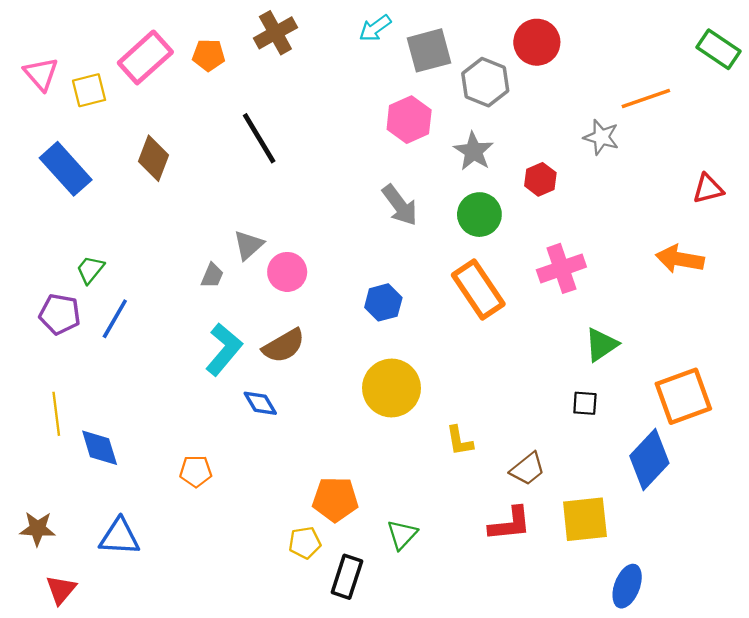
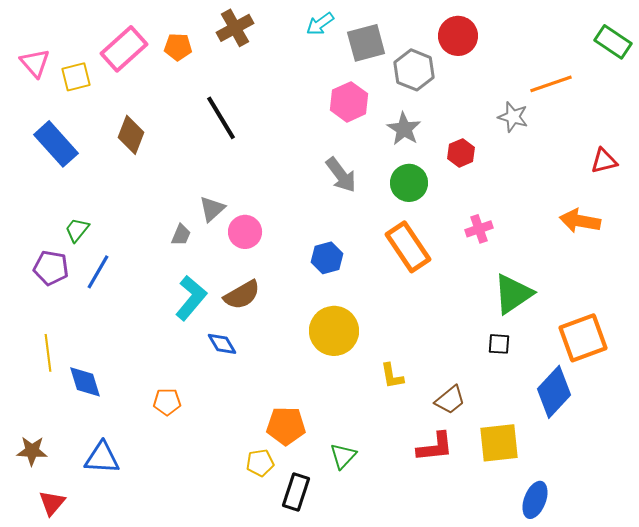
pink cross: (561, 268) -> (479, 229), size x0.7
green triangle: (601, 345) -> (513, 294), size x1.4

